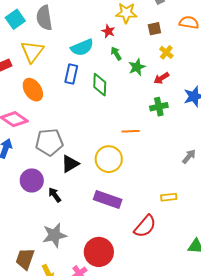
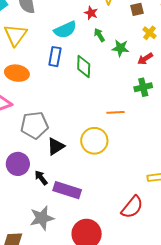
green star: (137, 67) -> (120, 48), turned 30
orange ellipse: (33, 90) -> (17, 73), turned -45
purple rectangle: (108, 200) -> (67, 190), moved

